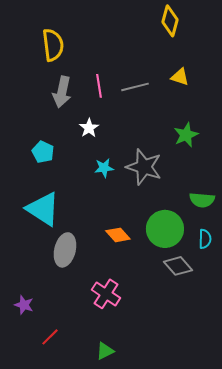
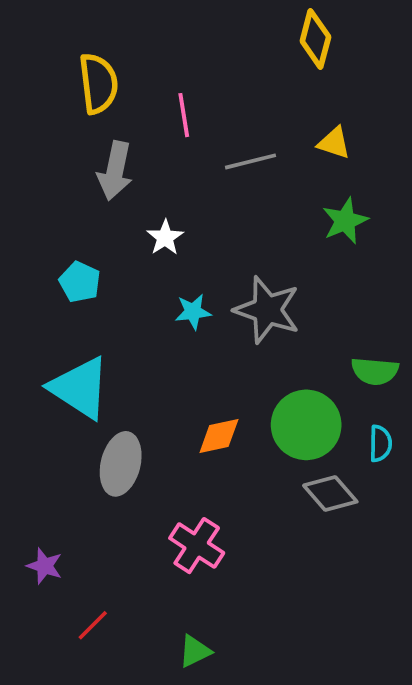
pink line: (99, 86) -> (184, 115), moved
green star: (186, 135) -> (345, 221), moved
orange diamond: (118, 235) -> (219, 436), turned -60

